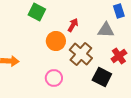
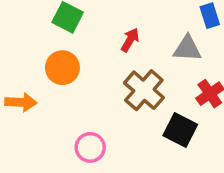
orange circle: (56, 41) -> (62, 68), moved
pink circle: (54, 78) -> (90, 147), moved

